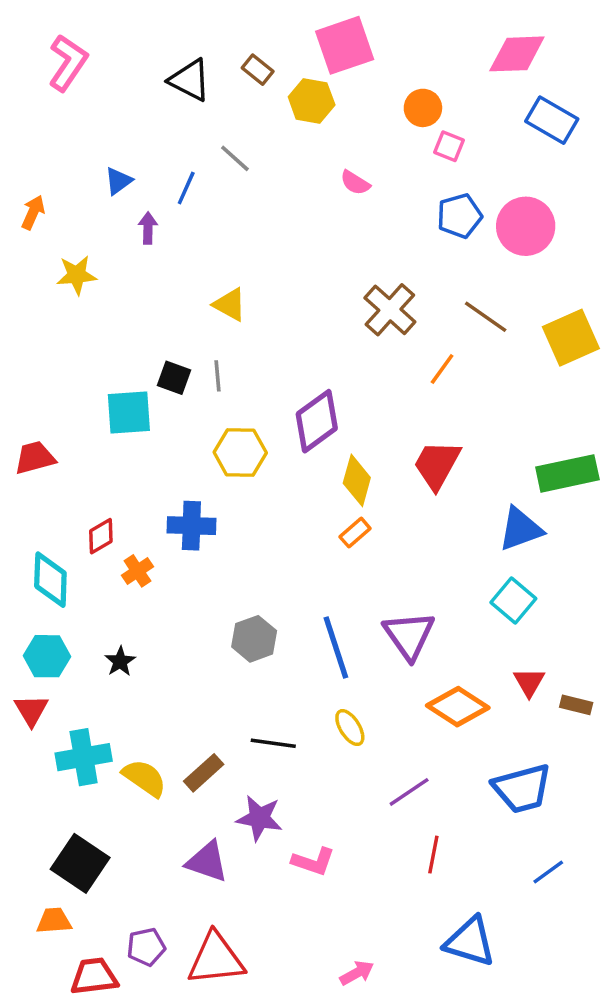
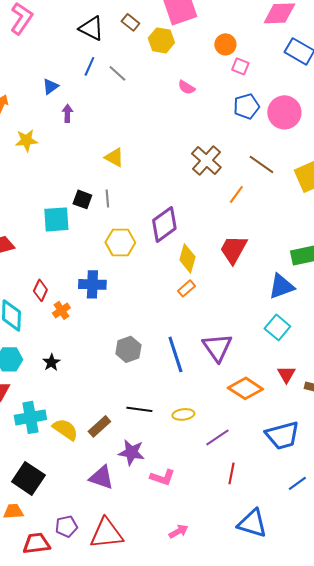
blue line: (186, 188) -> (89, 66), moved
red diamond: (101, 536) -> (40, 290), turned -35
yellow ellipse: (350, 728) -> (183, 414), moved, turned -65
pink arrow: (357, 973) -> (178, 531), moved

